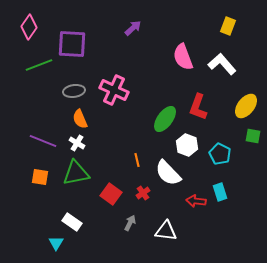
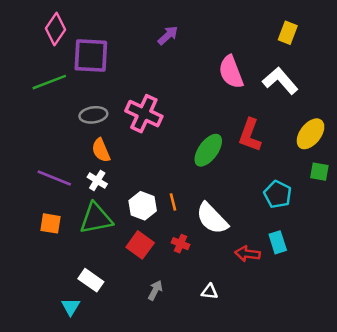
pink diamond: (29, 27) -> (56, 29), moved
white hexagon: (187, 145) -> (143, 206), moved
red cross: (143, 193) -> (180, 244), turned -32
gray arrow: (130, 223) -> (155, 290), moved
white triangle: (166, 231) -> (210, 292), size x0.6

